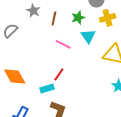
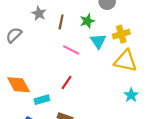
yellow cross: (108, 18) -> (121, 34), moved
cyan rectangle: (47, 89) -> (42, 100), moved

